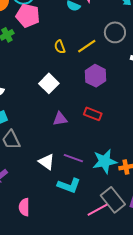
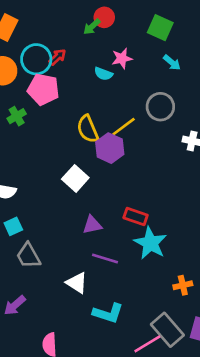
yellow semicircle: (60, 47) -> (88, 129), size x1.5
purple hexagon: (96, 76) -> (110, 148), moved
purple line: (73, 158) -> (105, 258), moved
cyan star: (105, 161) -> (150, 243), moved, turned -30

